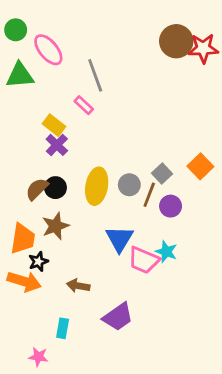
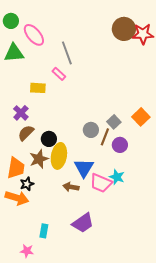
yellow rectangle: (54, 125) -> (38, 88), turned -35
purple cross: (57, 145) -> (21, 113), moved
yellow ellipse: (97, 186) -> (59, 156), moved
black circle: (55, 188) -> (49, 139), moved
brown arrow: (78, 286) -> (71, 187), moved

